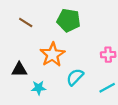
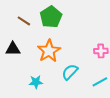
green pentagon: (69, 20) -> (51, 17), moved, turned 30
black triangle: (19, 70) -> (13, 49), moved

